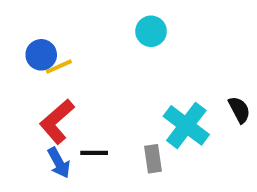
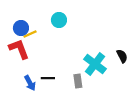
cyan circle: (151, 31) -> (59, 20), moved
red L-shape: (57, 121) -> (19, 49), moved, turned 110

